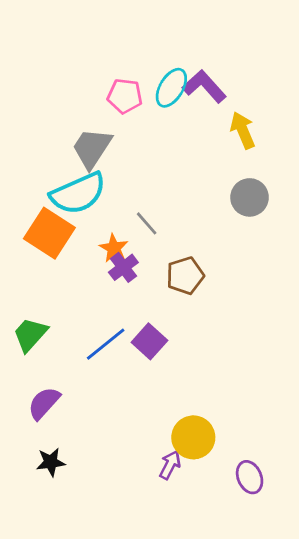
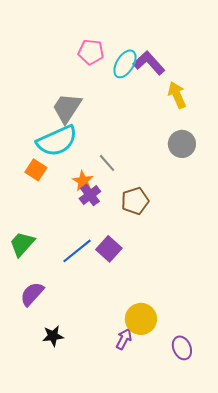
pink pentagon: (125, 96) -> (91, 52), moved
orange square: (49, 233) -> (36, 170), size x0.6
black star: (51, 462) -> (53, 336), moved

